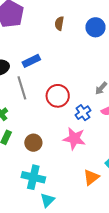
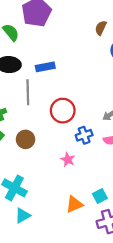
brown semicircle: (59, 23) -> (101, 28), moved
pink star: (74, 139) -> (68, 160), size x0.6
brown circle: (33, 143) -> (26, 139), moved

